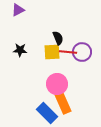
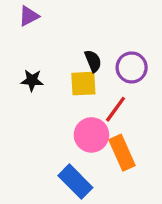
red line: (68, 52) -> (116, 109), moved, turned -60
purple circle: (82, 52) -> (132, 67), moved
orange rectangle: (63, 103) -> (122, 153), moved

